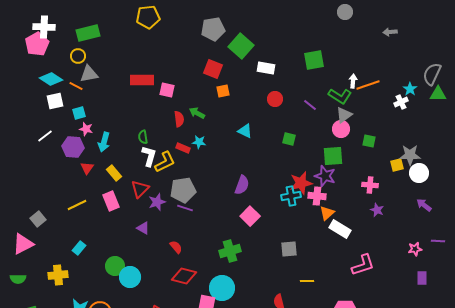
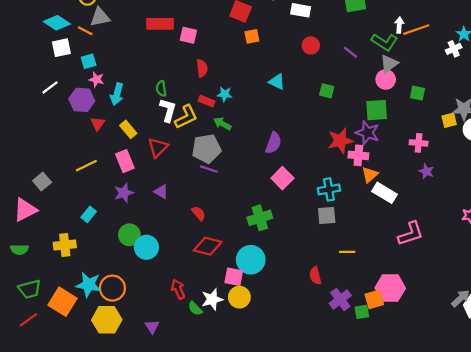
green arrow: (197, 113) -> (222, 124), moved
cyan cross: (291, 196) -> (329, 189), moved
purple star: (157, 202) -> (124, 193), moved

